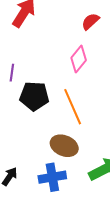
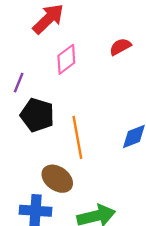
pink diamond: (79, 59) -> (66, 59), moved

